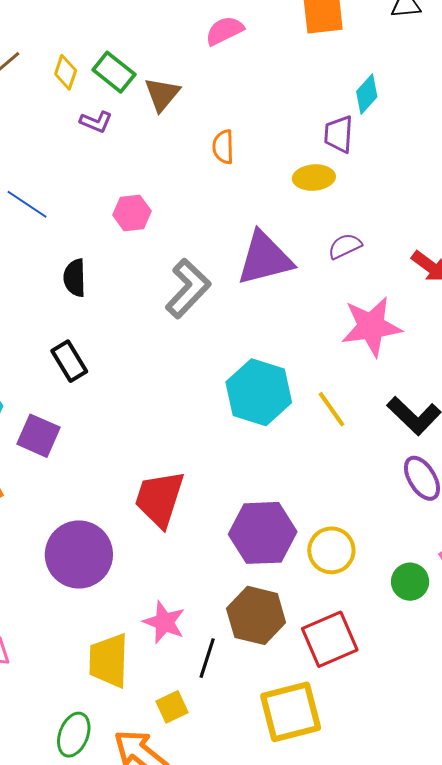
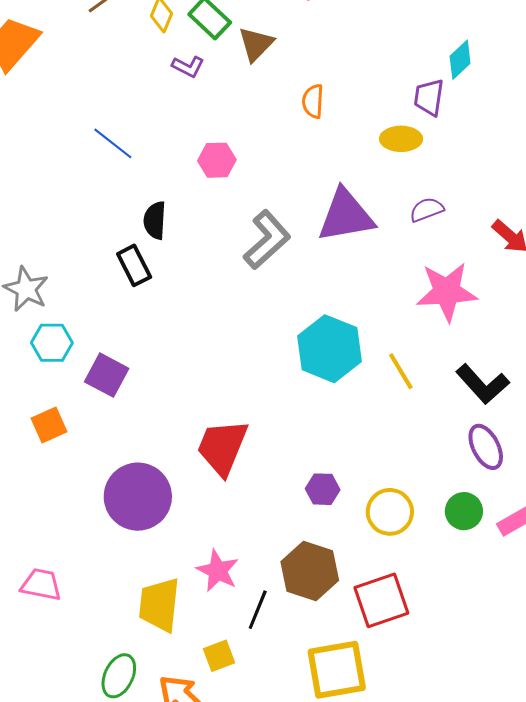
black rectangle: (69, 361) -> (134, 265), moved
purple hexagon: (263, 533) -> (323, 489), size x0.5
green circle: (410, 582) -> (464, 511), moved

